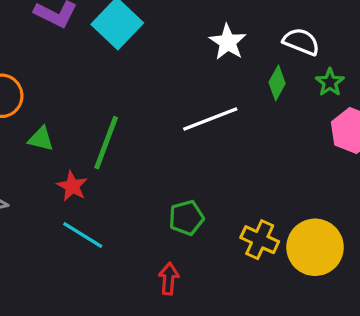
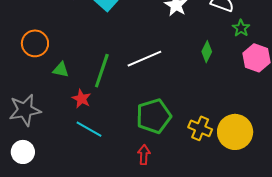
green diamond: (277, 83) -> (207, 52), moved
white line: (210, 119) -> (144, 59), moved
green pentagon: (186, 218) -> (154, 116), size x1.6

